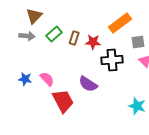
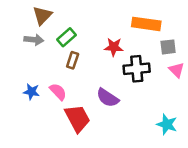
orange rectangle: (120, 23) -> (146, 24), turned 45
brown rectangle: (74, 38) -> (73, 60), moved

